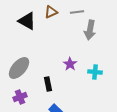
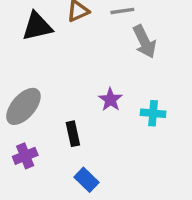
black triangle: (27, 21) -> (37, 26), turned -42
gray arrow: (90, 30) -> (145, 42), turned -36

